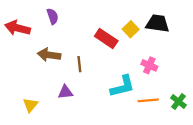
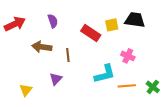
purple semicircle: (52, 16) -> (53, 21), moved
red arrow: (17, 28) -> (15, 24), turned 140
yellow square: (131, 29) -> (112, 25), turned 32
purple triangle: (65, 92) -> (56, 79), turned -40

